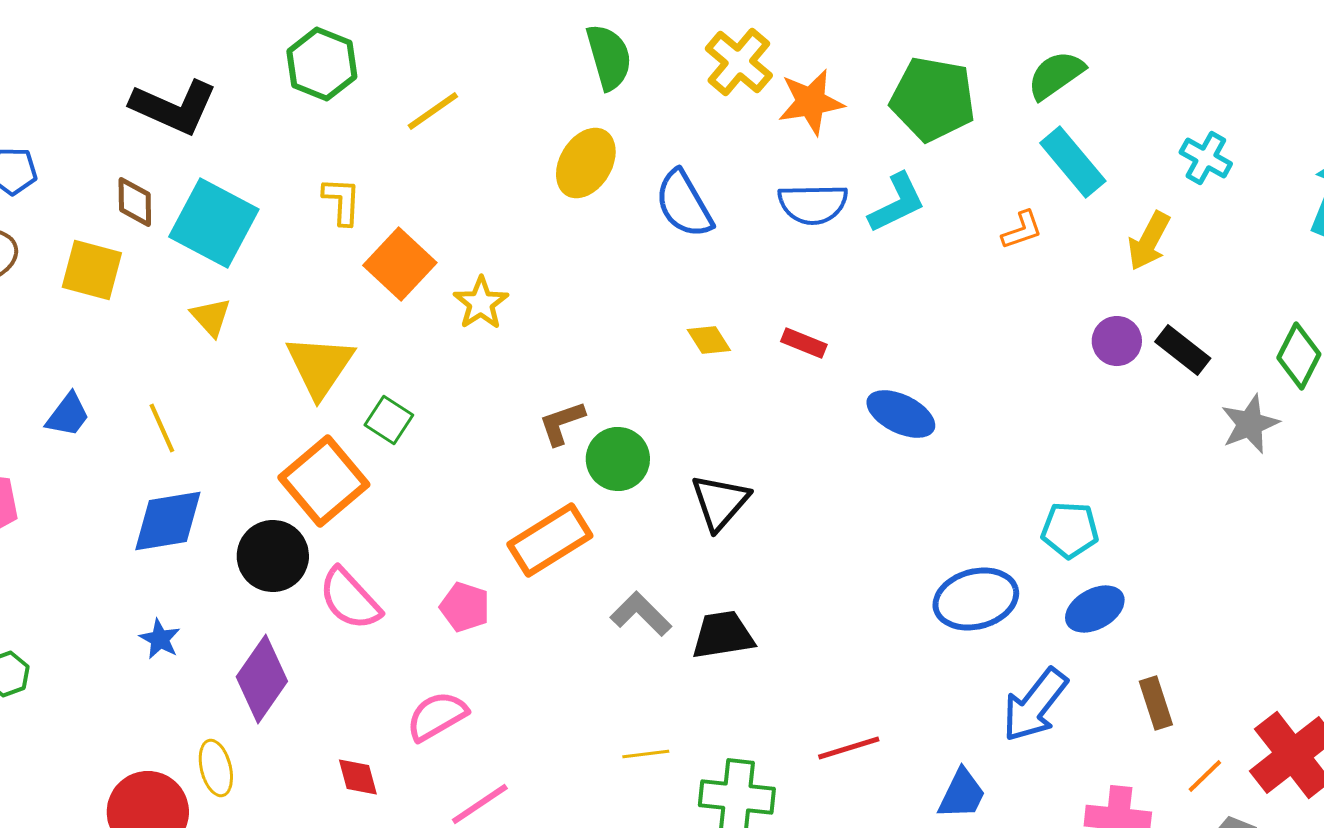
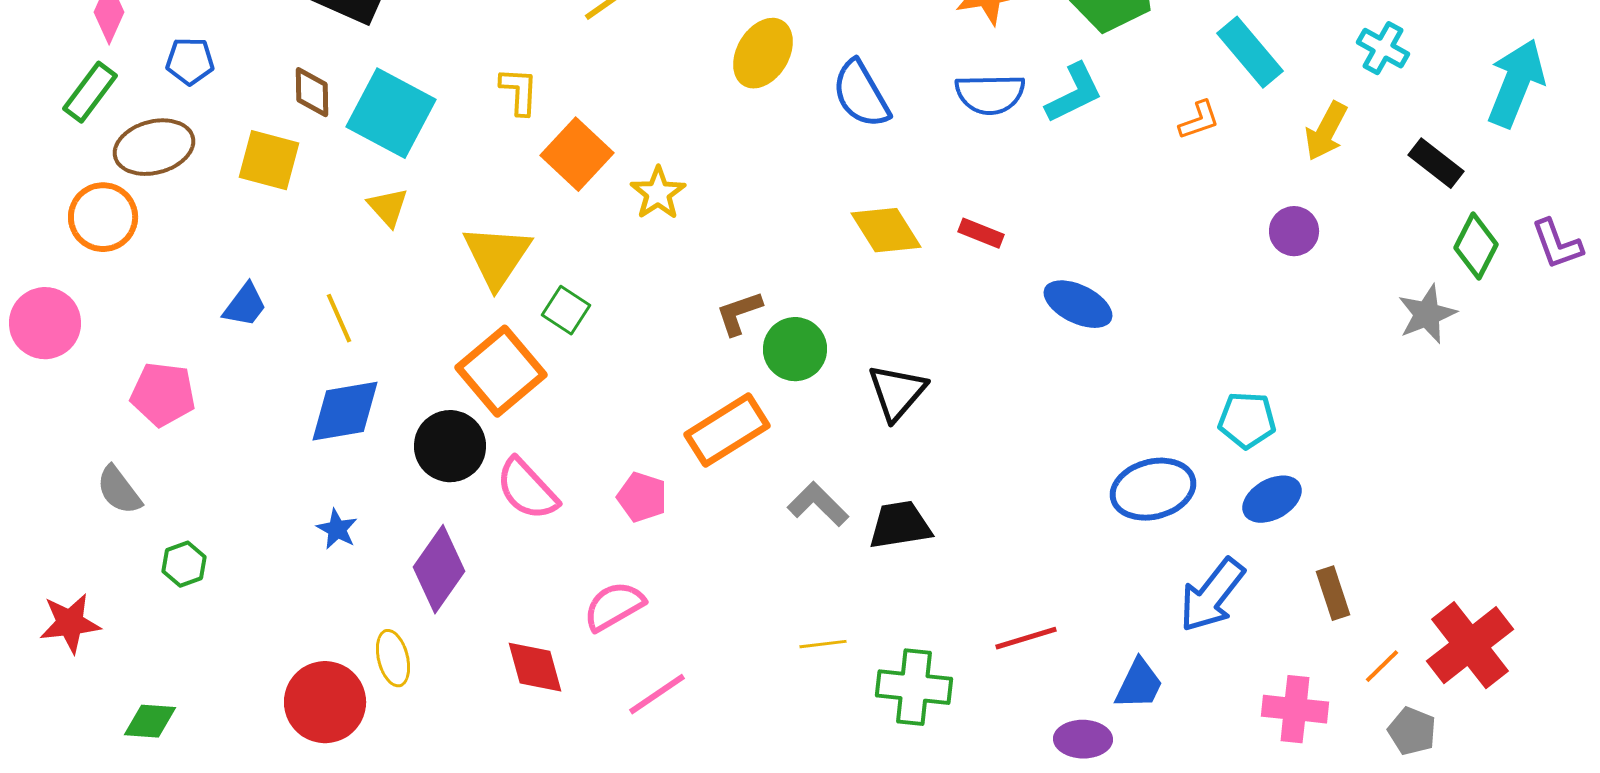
yellow diamond: (709, 340) -> (886, 230), size x1.6
black rectangle: (1183, 350) -> (1436, 163), moved
red diamond: (358, 777) -> (535, 667), size x1.4

